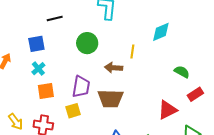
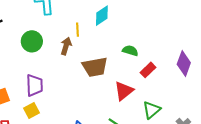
yellow line: (132, 51) -> (77, 30), moved
brown arrow: (114, 68) -> (66, 46), moved, turned 114
brown trapezoid: (111, 99) -> (95, 67), moved

